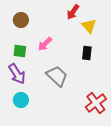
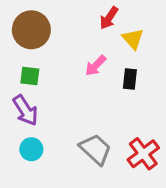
brown circle: (21, 20) -> (31, 30), size x1.6
pink arrow: (45, 44) -> (96, 66), moved
gray trapezoid: (57, 76) -> (96, 149), moved

